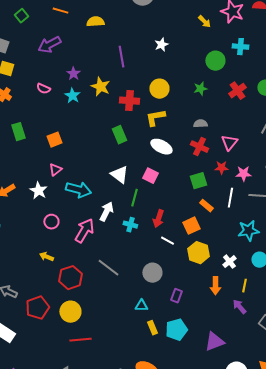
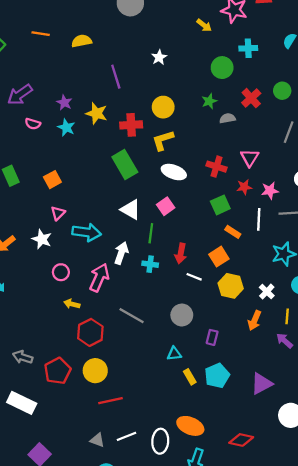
purple arrow: (49, 45) -> (20, 95), moved
gray semicircle: (200, 124) -> (227, 118), moved
green rectangle: (119, 135) -> (125, 165), size x1.4
pink square: (150, 176) -> (166, 206), turned 35
yellow arrow: (46, 257) -> (72, 304), moved
orange arrow: (215, 286) -> (255, 321), turned 30

